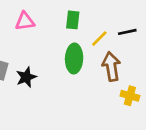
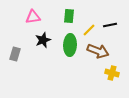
brown arrow: (111, 66) -> (98, 51), turned 120
black star: (26, 77) -> (43, 40), moved

